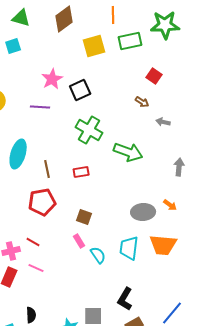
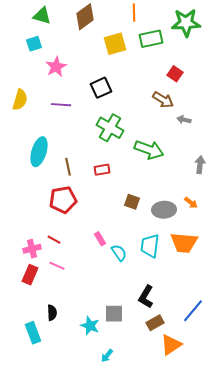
pink star: (52, 79) -> (56, 67), moved
brown arrow: (142, 102) -> (163, 100), size x1.5
brown square: (84, 217) -> (132, 202), moved

